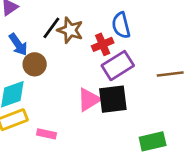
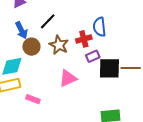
brown star: (70, 30) -> (59, 45), moved
purple rectangle: (118, 66) -> (93, 56), size x0.6
black square: (113, 99) -> (109, 68), moved

